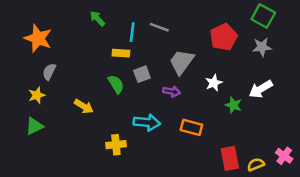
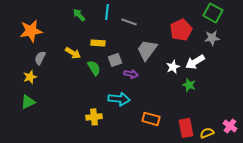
cyan line: (132, 32) -> (107, 12), moved
orange star: (38, 38) -> (31, 31), turned -30
white arrow: (261, 89) -> (195, 62), moved
purple arrow: (172, 92) -> (131, 74), moved
yellow arrow: (84, 106) -> (73, 53), moved
orange rectangle: (191, 127) -> (151, 119), moved

